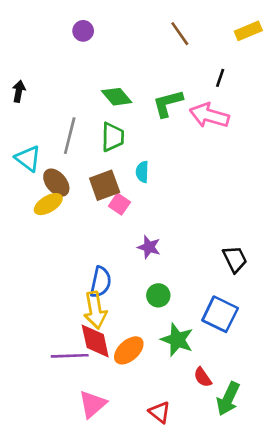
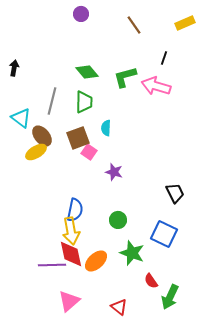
purple circle: (83, 31) -> (81, 14), moved
purple star: (149, 247) -> (114, 172), moved

